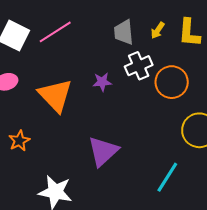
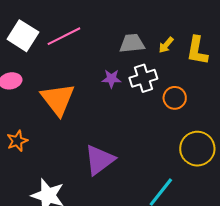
gray trapezoid: (124, 32) -> (132, 43), turned 84
purple star: (102, 82) -> (111, 79), moved
orange circle: (172, 82) -> (175, 98), size x0.7

